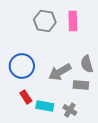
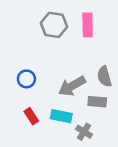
blue circle: (22, 66) -> (26, 79), size x0.6
cyan rectangle: (45, 106) -> (61, 116), moved

